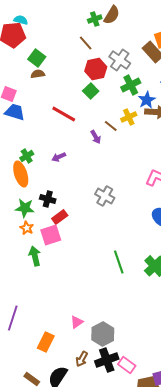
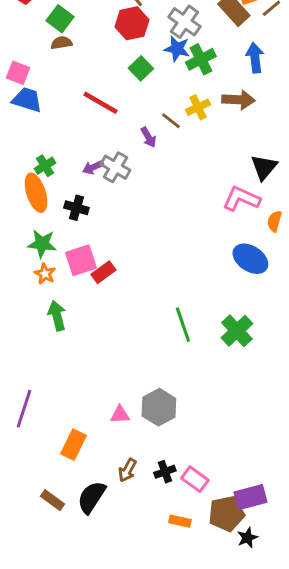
red hexagon: (96, 69) -> (132, 23), moved
blue star: (147, 100) -> (177, 49), moved, turned -30
gray cross: (105, 196) -> (115, 167), moved
black cross: (48, 199) -> (76, 208), moved
red rectangle: (60, 217) -> (103, 272), moved
pink square: (51, 235) -> (81, 260), moved
pink triangle: (77, 322) -> (120, 415), turned 32
gray hexagon: (103, 334) -> (159, 407), moved
black cross: (107, 360) -> (165, 472), size x0.6

